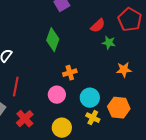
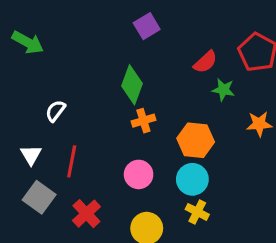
orange star: (124, 70) -> (259, 124), moved
orange cross: (70, 73) -> (143, 121), moved
orange hexagon: (119, 108) -> (196, 140), moved

